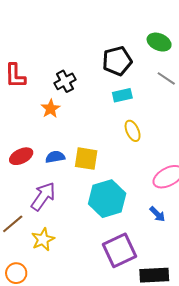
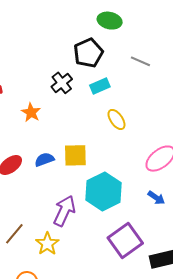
green ellipse: (159, 42) -> (110, 21), moved
black cross: (65, 81) -> (62, 83), moved
purple arrow: (43, 196) -> (64, 211), moved

